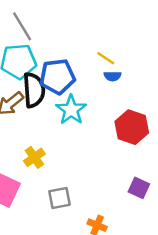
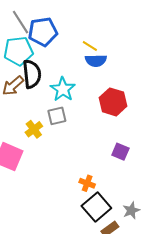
blue semicircle: (113, 76) -> (96, 61), size x1.5
blue pentagon: (57, 77) -> (43, 32), moved
gray square: (59, 198) -> (57, 116), moved

